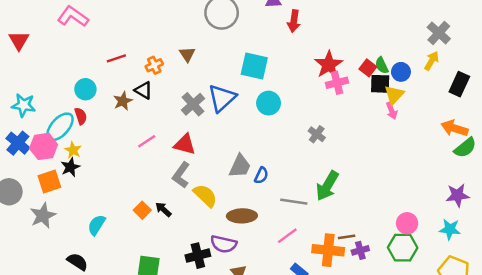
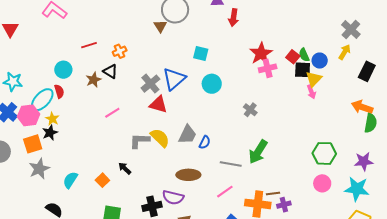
brown triangle: (187, 54) -> (160, 26), moved
cyan square: (254, 66) -> (201, 53), size x0.7
red triangle: (185, 144) -> (158, 104), moved
green semicircle: (465, 148) -> (371, 123), turned -42
gray L-shape: (181, 175) -> (140, 141), turned 55
yellow semicircle: (205, 196) -> (160, 138), moved
orange square: (142, 210) -> (102, 180), moved
gray star: (43, 216) -> (39, 169), moved
cyan star: (450, 229) -> (357, 189), size x1.4
green hexagon: (403, 248) -> (324, 153), moved

